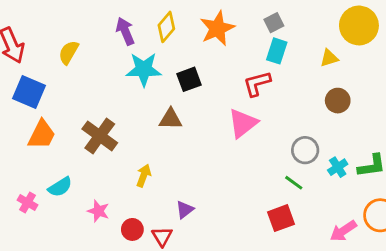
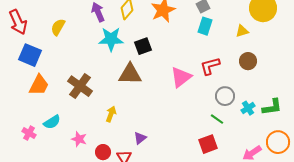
red L-shape: (257, 84) -> (210, 66), moved
brown triangle: (171, 119) -> (130, 74), size x1.4

